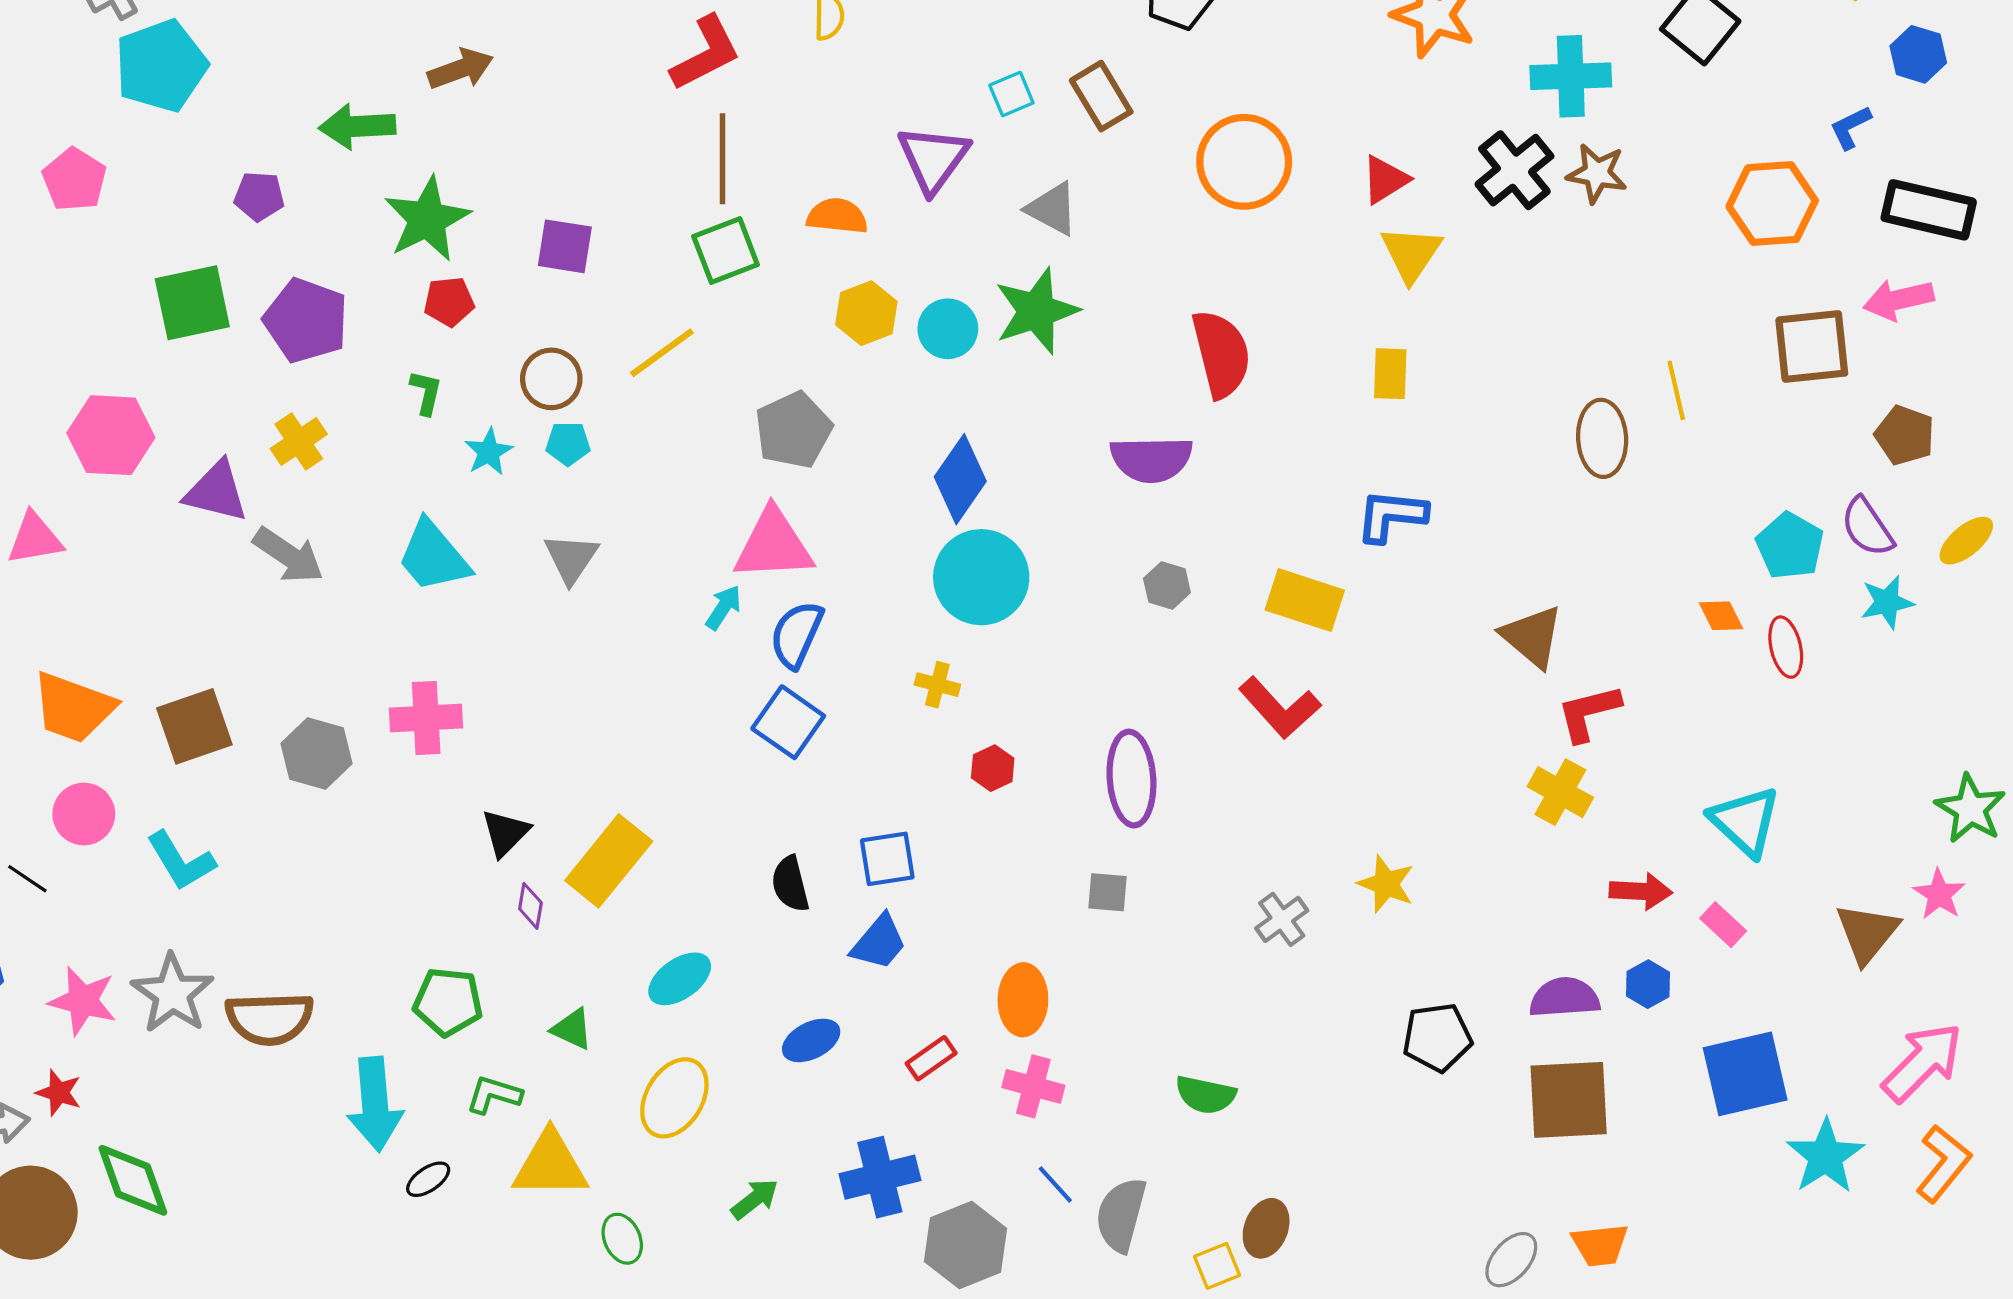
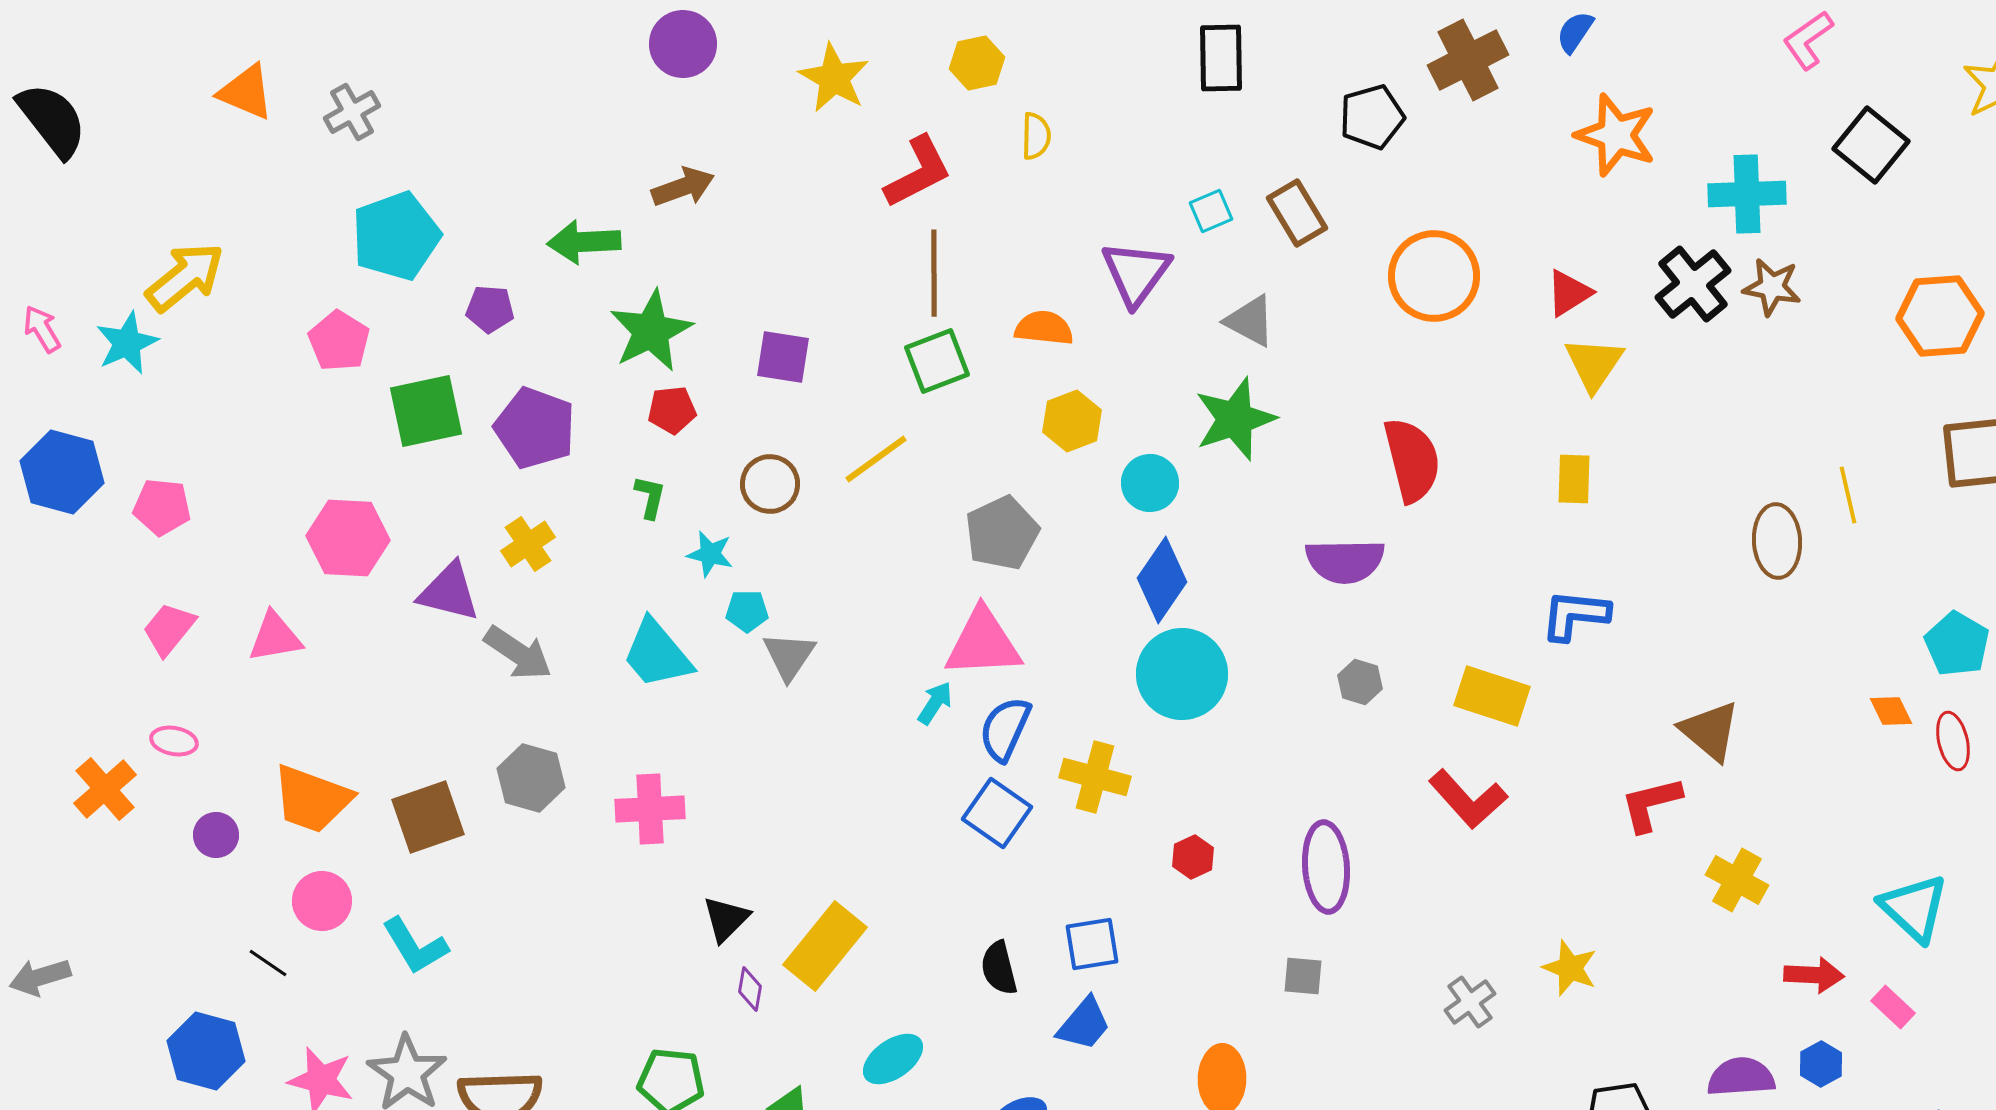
cyan pentagon: (161, 66) -> (396, 236), moved
pink pentagon: (74, 180) -> (339, 341), moved
cyan circle: (948, 329) -> (1150, 483), moved
cyan pentagon: (568, 444) -> (747, 611), moved
cyan star: (489, 452) -> (710, 554), turned -30
yellow cross: (937, 685) -> (1095, 777), moved, size x1.6
red L-shape: (1589, 713) -> (1651, 804), moved
gray hexagon: (316, 753) -> (531, 778), moved

